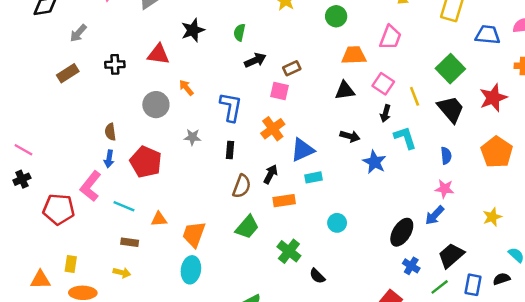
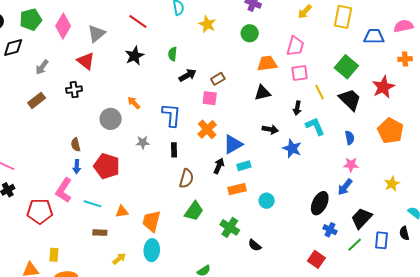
red triangle: (158, 54) -> (86, 61), moved, turned 36
pink square: (383, 84) -> (300, 73), moved, turned -36
black arrow: (271, 174) -> (219, 166), moved
orange rectangle: (284, 201) -> (237, 189), moved
yellow arrow: (122, 273) -> (119, 259), moved, turned -48
black semicircle: (502, 279) -> (404, 233), turned -80

